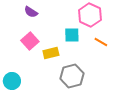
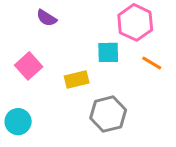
pink square: (30, 41) -> (29, 66), moved

